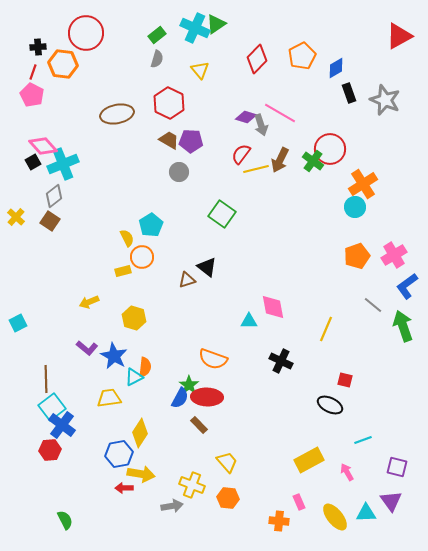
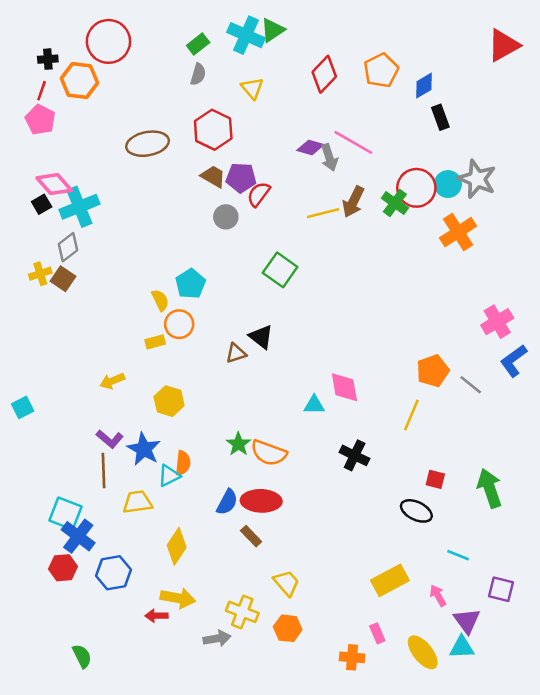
gray star: (385, 100) -> (477, 179), moved
red semicircle: (241, 154) -> (259, 194), moved
cyan circle: (355, 207) -> (448, 184), moved
yellow cross: (16, 217) -> (40, 274), moved, turned 30
orange pentagon: (357, 256) -> (433, 371), moved
green arrow: (403, 326) -> (490, 488), moved
brown line: (46, 379) -> (103, 471), moved
green star: (189, 385) -> (238, 444), moved
cyan square: (52, 407) -> (66, 513), turned -32
cyan line: (363, 440) -> (458, 555), turned 42
blue hexagon: (119, 454) -> (113, 573), moved
purple triangle: (391, 501) -> (467, 621), moved

